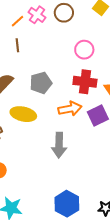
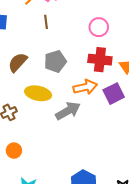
brown line: (17, 45) -> (46, 22), moved
gray arrow: (59, 145) -> (68, 111), moved, turned -120

